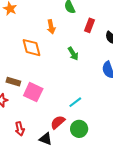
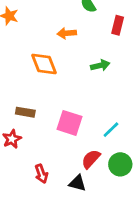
orange arrow: (51, 27) -> (67, 33), turned 104
green arrow: (73, 54) -> (100, 65), turned -64
pink square: (33, 92) -> (69, 123), moved

